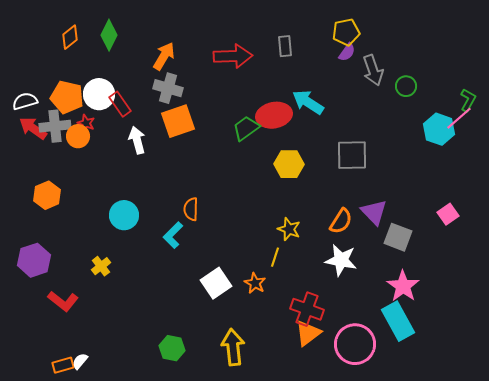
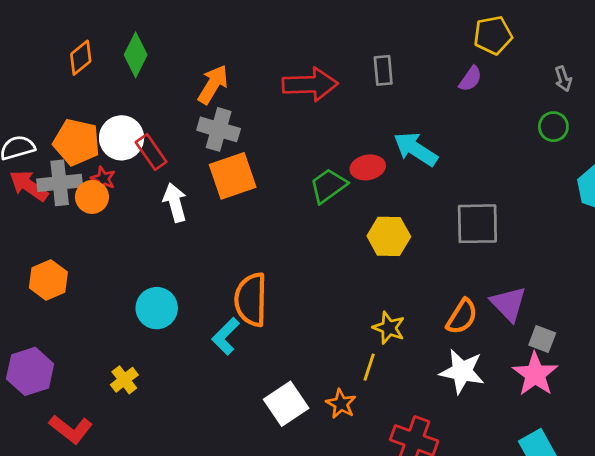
yellow pentagon: (346, 32) -> (493, 35), moved
gray arrow: (373, 70) -> (563, 79), moved, size x0.6
red ellipse: (274, 115) -> (368, 167), size x0.7
orange semicircle: (191, 209) -> (251, 300), size x1.6
gray square: (398, 237) -> (542, 339), size x0.7
pink star: (403, 286) -> (535, 374), moved

